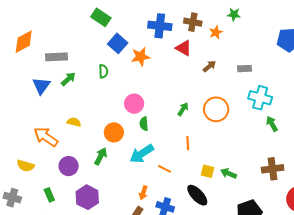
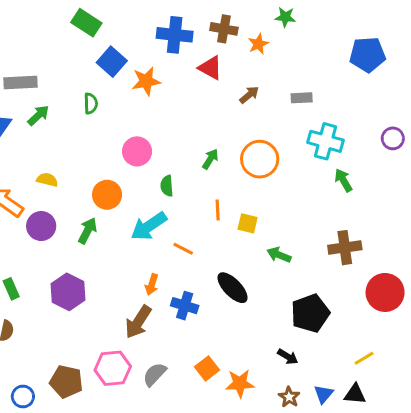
green semicircle: (144, 124) -> (167, 186), moved
purple circle: (69, 166) -> (41, 226), moved
yellow square: (208, 171) -> (248, 223), moved

